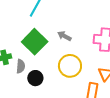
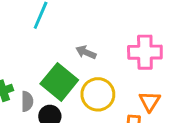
green square: (35, 42) -> (59, 82), moved

